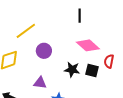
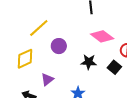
black square: (92, 70) -> (114, 67), moved, turned 32
purple triangle: (40, 83) -> (47, 79), moved, turned -40

